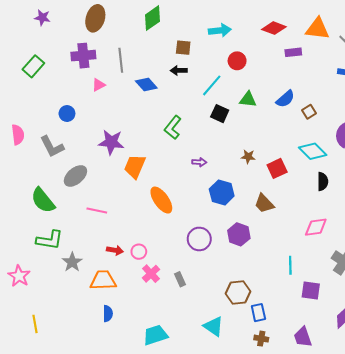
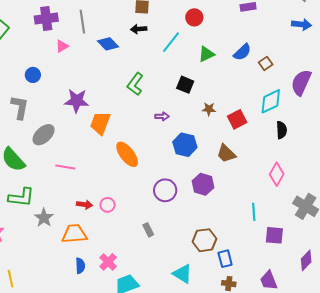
green triangle: (248, 99) -> (206, 54), turned -30
black square: (220, 114) -> (185, 85), moved
gray L-shape: (52, 147) -> (20, 107), turned -140
cyan diamond: (313, 151) -> (271, 101), turned -68
pink diamond: (316, 227) -> (277, 174), turned -50
pink cross: (151, 274) -> (108, 262), moved

